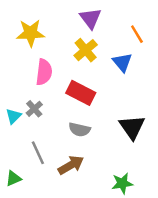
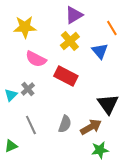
purple triangle: (90, 18) -> (74, 15), turned 36
pink semicircle: (44, 72) -> (36, 59), turned 110
gray semicircle: (79, 130) -> (65, 124), moved, turned -84
brown arrow: (71, 165) -> (91, 127), moved

